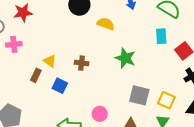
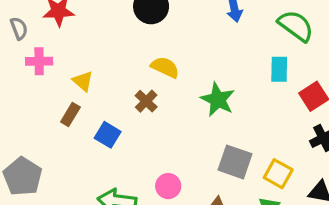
yellow semicircle: (106, 24) -> (165, 67), moved
yellow triangle: (50, 61) -> (83, 81), moved
brown cross: (82, 63) -> (146, 101), turned 32

